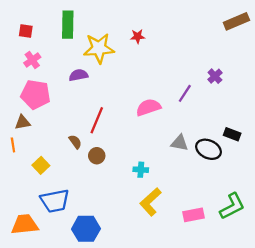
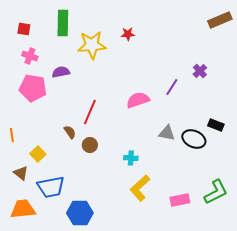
pink cross: (32, 60) -> (30, 56), turned -35
purple semicircle: (78, 75) -> (61, 72), moved
brown triangle: (23, 122) -> (21, 173), moved, turned 49

